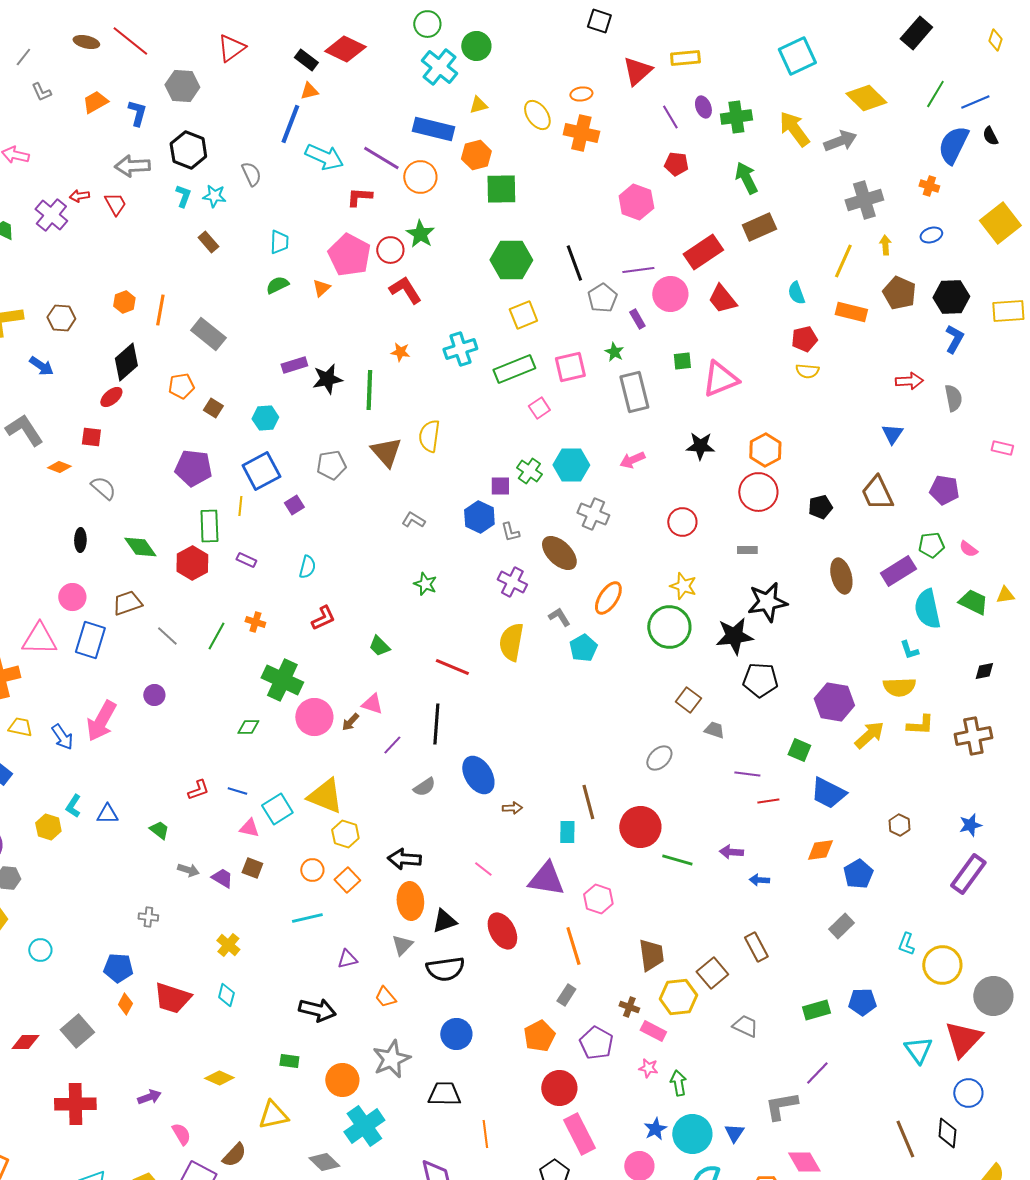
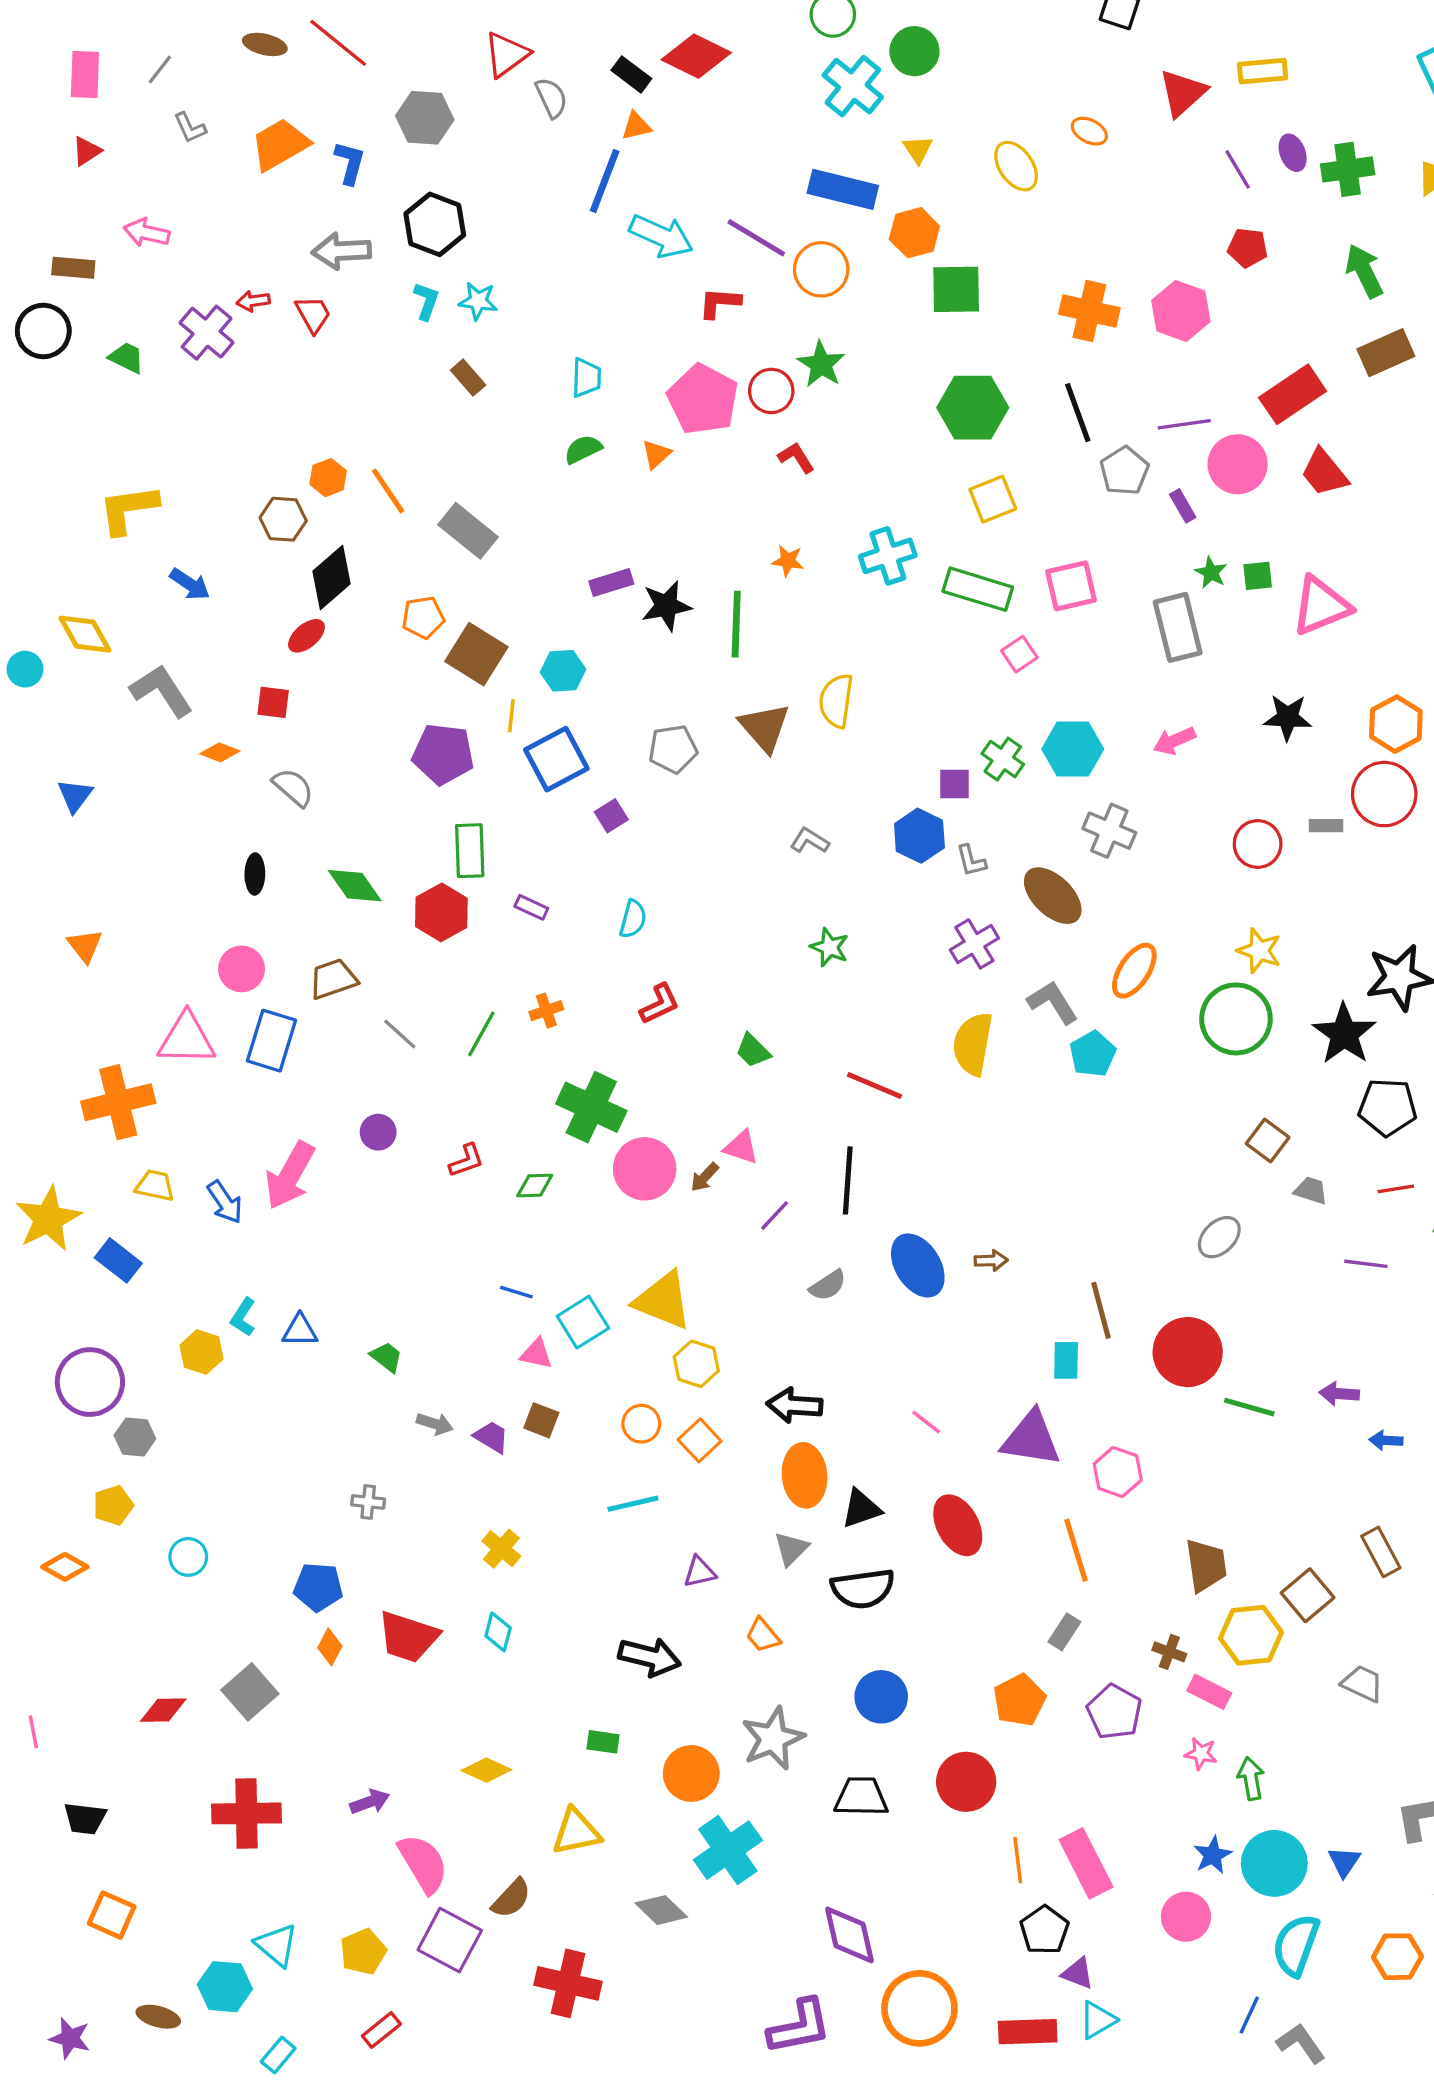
orange ellipse: (581, 94) -> (1089, 131), turned 35
orange trapezoid: (95, 102) -> (280, 144), size x1.4
yellow triangle: (478, 105) -> (918, 149), turned -48
orange cross: (581, 133) -> (1089, 311), moved
gray semicircle: (251, 174) -> (551, 98), moved
red L-shape: (405, 290) -> (796, 458), size x0.7
orange line: (160, 310) -> (388, 491), turned -44
brown hexagon: (61, 318) -> (283, 519), moved
green star: (614, 352) -> (1211, 573), moved
green rectangle: (514, 369) -> (978, 589), turned 39
brown square: (213, 408) -> (476, 654), size x1.8
yellow line: (240, 506) -> (511, 716), moved
gray rectangle: (747, 550) -> (1326, 826), moved
purple cross: (512, 582) -> (974, 944), turned 32
gray L-shape: (559, 617) -> (1053, 1002), size x1.4
orange cross: (255, 622) -> (546, 1011), turned -36
black star: (734, 636) -> (1344, 1034), turned -30
red L-shape: (198, 790) -> (466, 1160), moved
red line: (768, 801) -> (1396, 1189), moved
brown arrow: (512, 808) -> (991, 1260), moved
red circle: (559, 1088) -> (966, 1782), moved
pink semicircle: (181, 1134) -> (423, 1863), size x1.6
orange line: (485, 1134) -> (1018, 1860), moved

